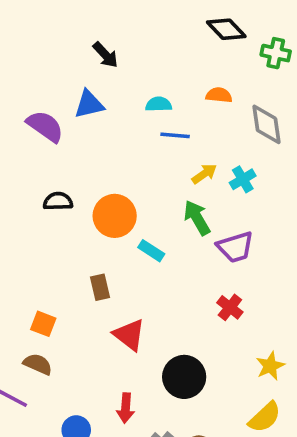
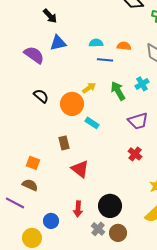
black arrow: (105, 55) -> (50, 16), moved
orange semicircle: (219, 95) -> (124, 46), moved
yellow arrow: (204, 174) -> (89, 88), moved
black semicircle: (58, 201) -> (41, 96), turned 42
green arrow: (197, 218) -> (118, 91), moved
black circle: (184, 377) -> (110, 206), moved

